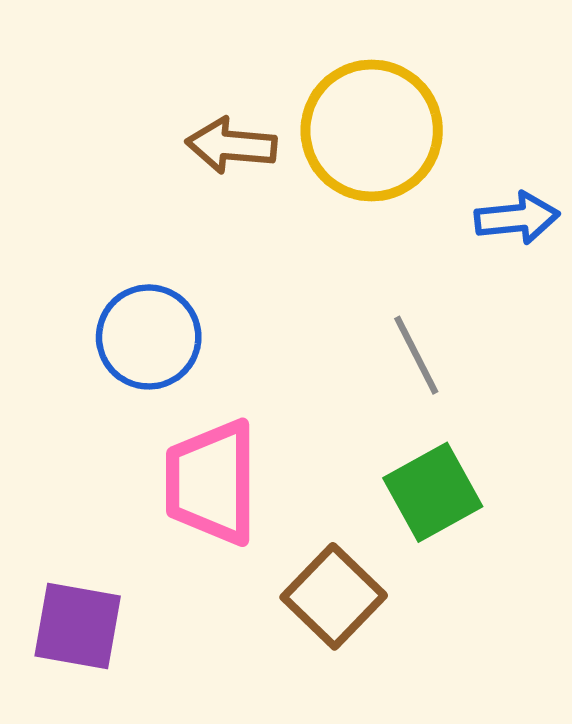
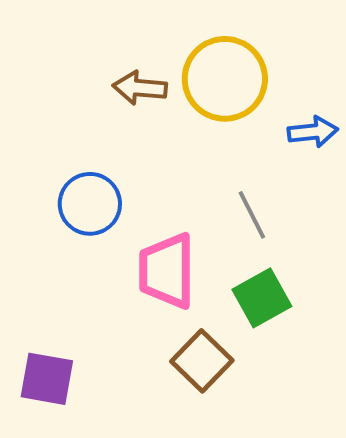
pink trapezoid: (211, 482) -> (167, 271), moved

